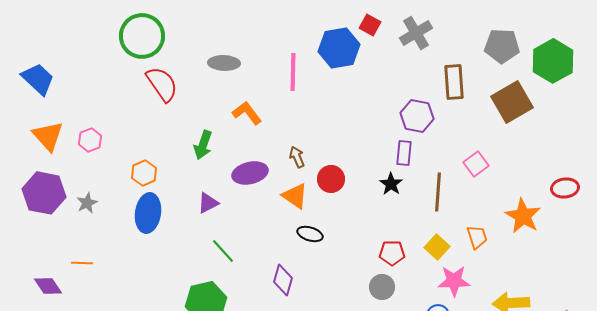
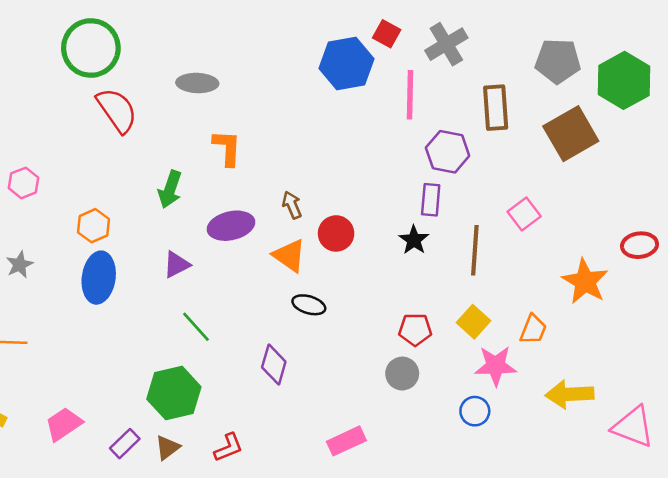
pink line: (293, 72) -> (410, 95), moved
orange L-shape: (247, 113) -> (227, 148), turned 40
orange trapezoid: (477, 237) -> (533, 329), moved, turned 40

